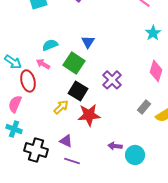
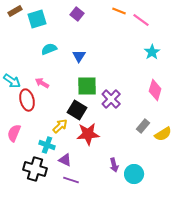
blue triangle: (88, 42) -> (79, 56), moved
cyan semicircle: (50, 45) -> (49, 49), moved
green square: (74, 63) -> (87, 86), moved, turned -35
pink semicircle: (15, 104) -> (14, 133), moved
cyan cross: (14, 129) -> (47, 145), moved
purple arrow: (115, 146) -> (114, 165), turned -112

